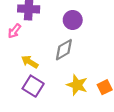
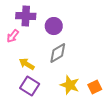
purple circle: (73, 20) -> (54, 26), moved

